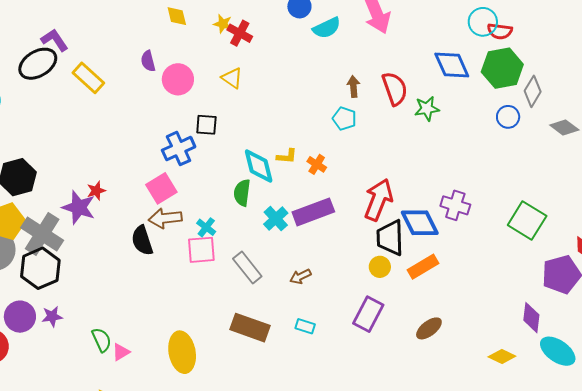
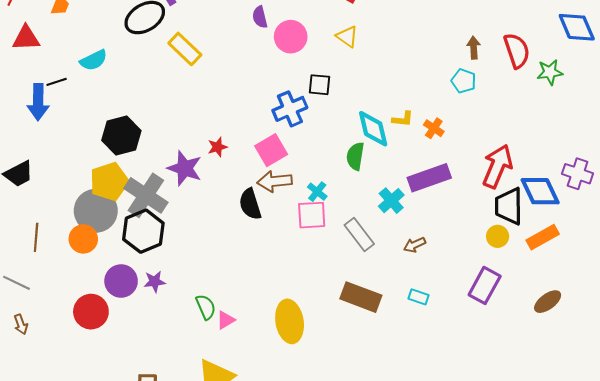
yellow rectangle: (88, 78) -> (185, 49), moved
red star: (96, 191) -> (217, 147), moved
cyan cross: (276, 219) -> (391, 201), moved

